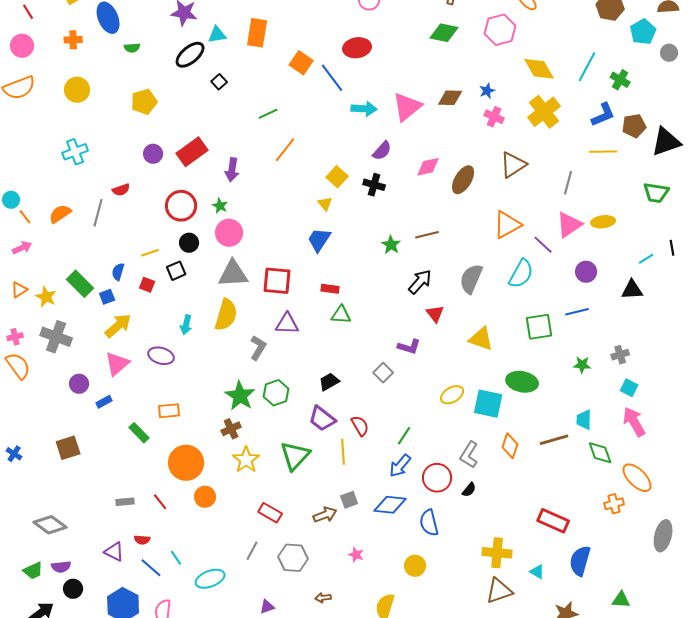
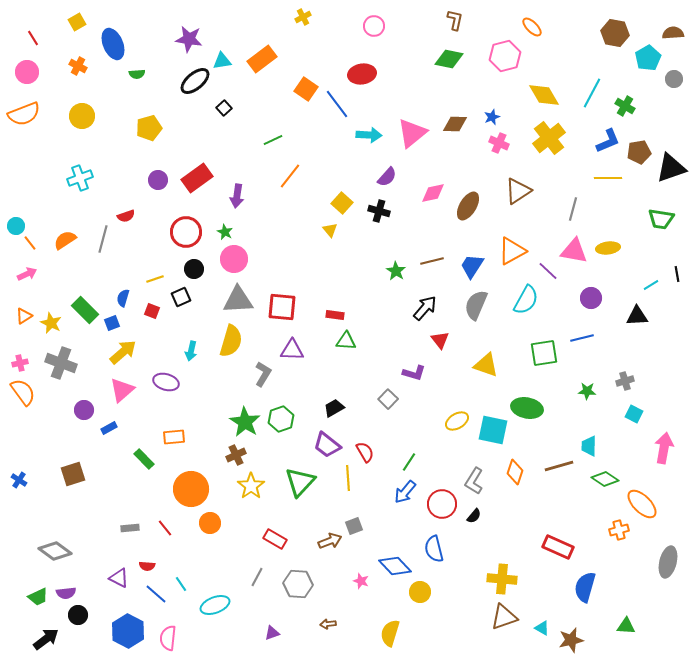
orange rectangle: (257, 33) -> (262, 59), turned 44
orange cross: (73, 40) -> (78, 66), turned 30
pink triangle: (569, 225) -> (574, 251), turned 44
blue trapezoid: (319, 240) -> (472, 266), moved
pink arrow: (634, 422) -> (664, 448), moved, turned 40
green diamond: (600, 453) -> (605, 479), turned -36
blue diamond: (390, 505) -> (395, 566), moved, turned 40
cyan triangle: (537, 572) -> (542, 628), moved

